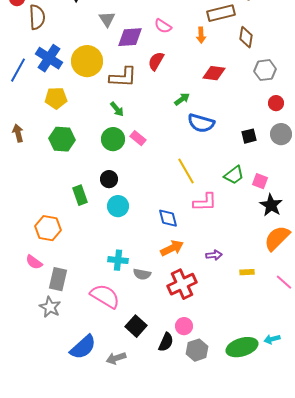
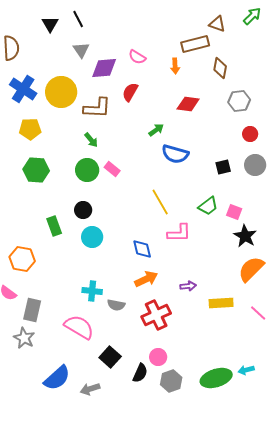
yellow rectangle: (247, 272) -> (221, 303), size x1.6

